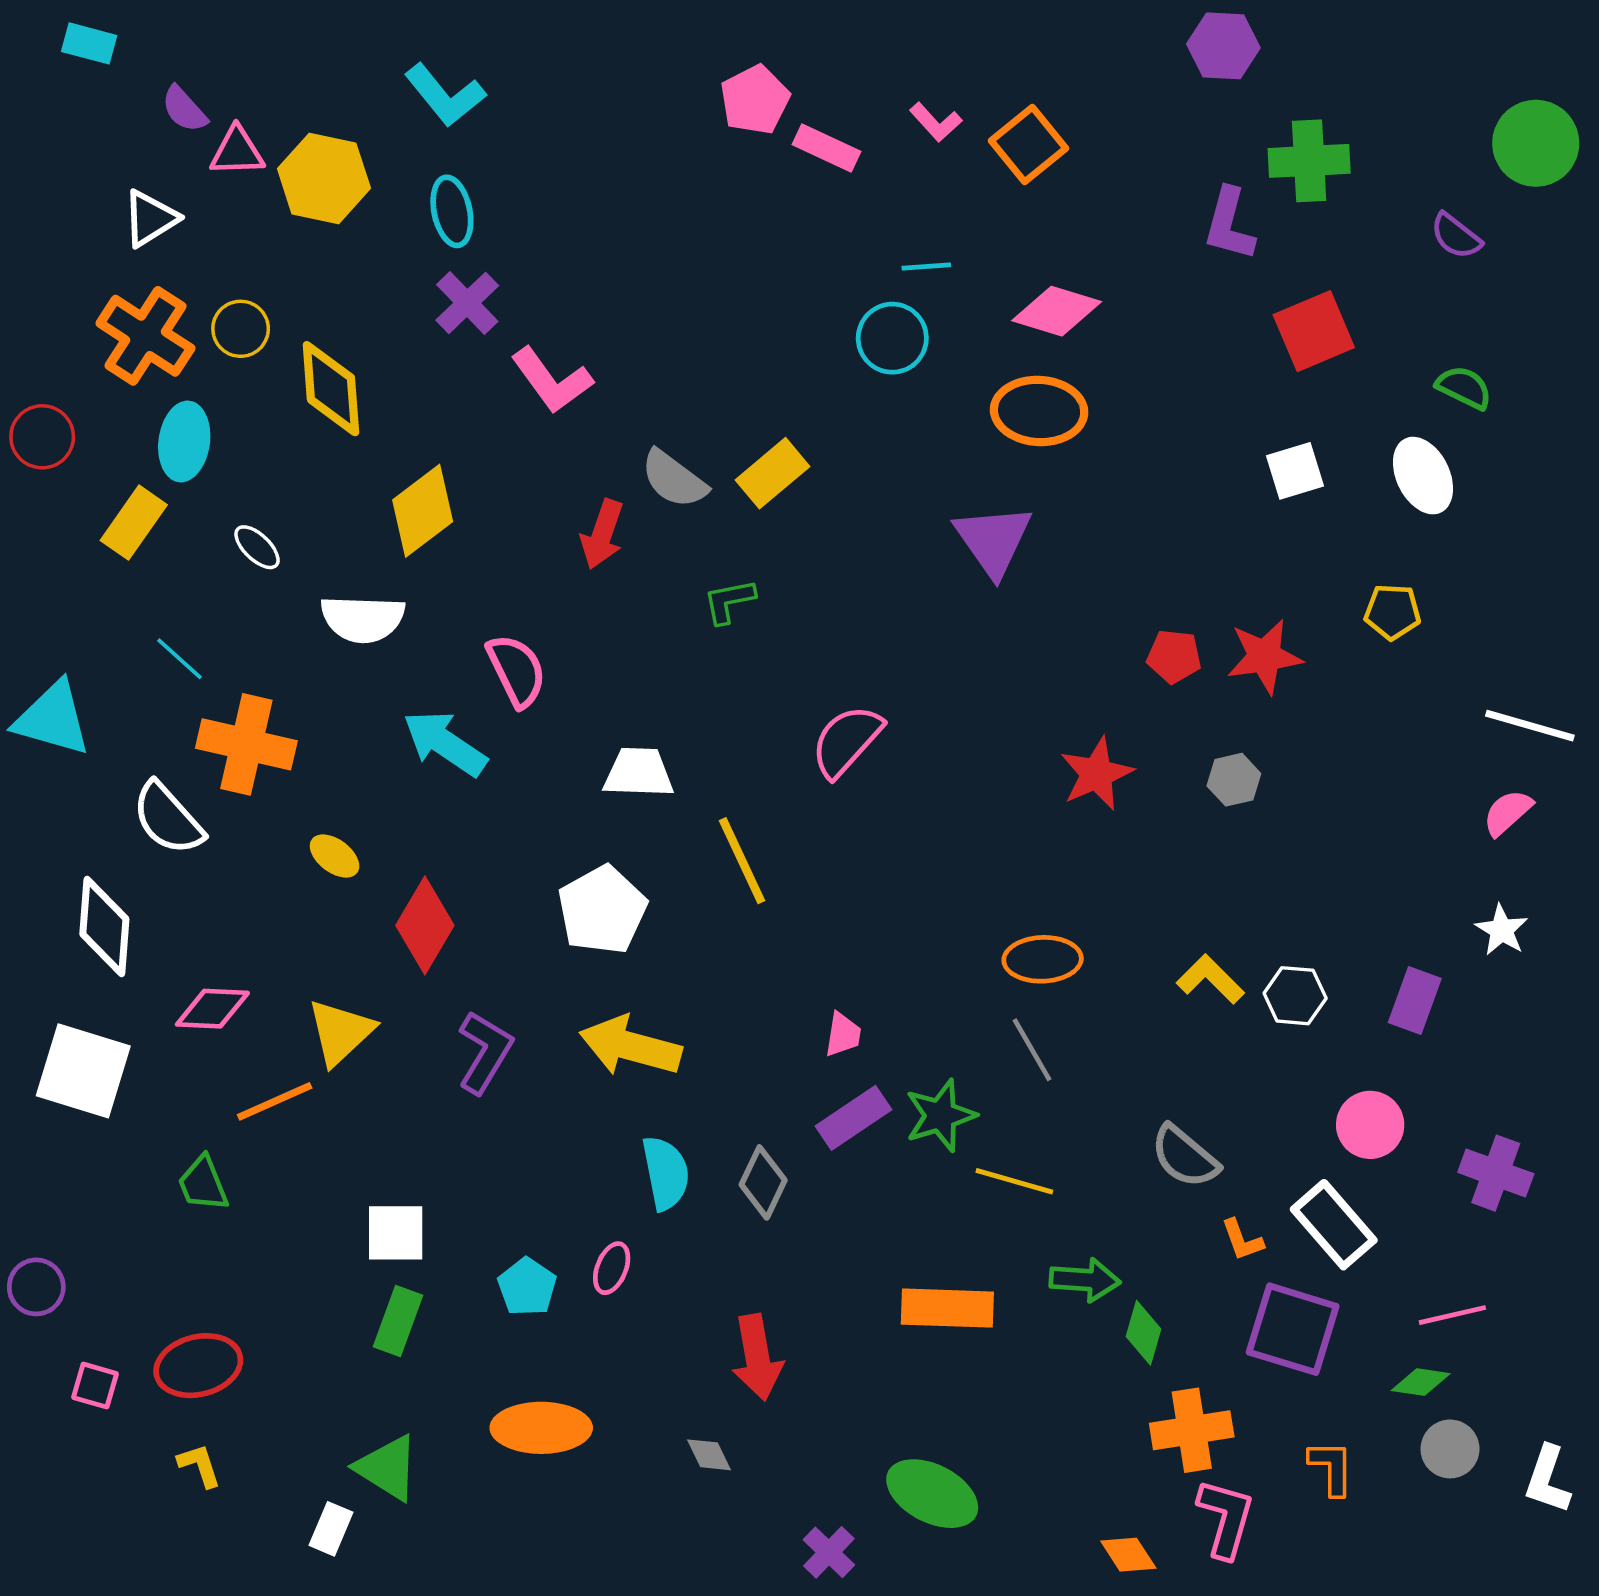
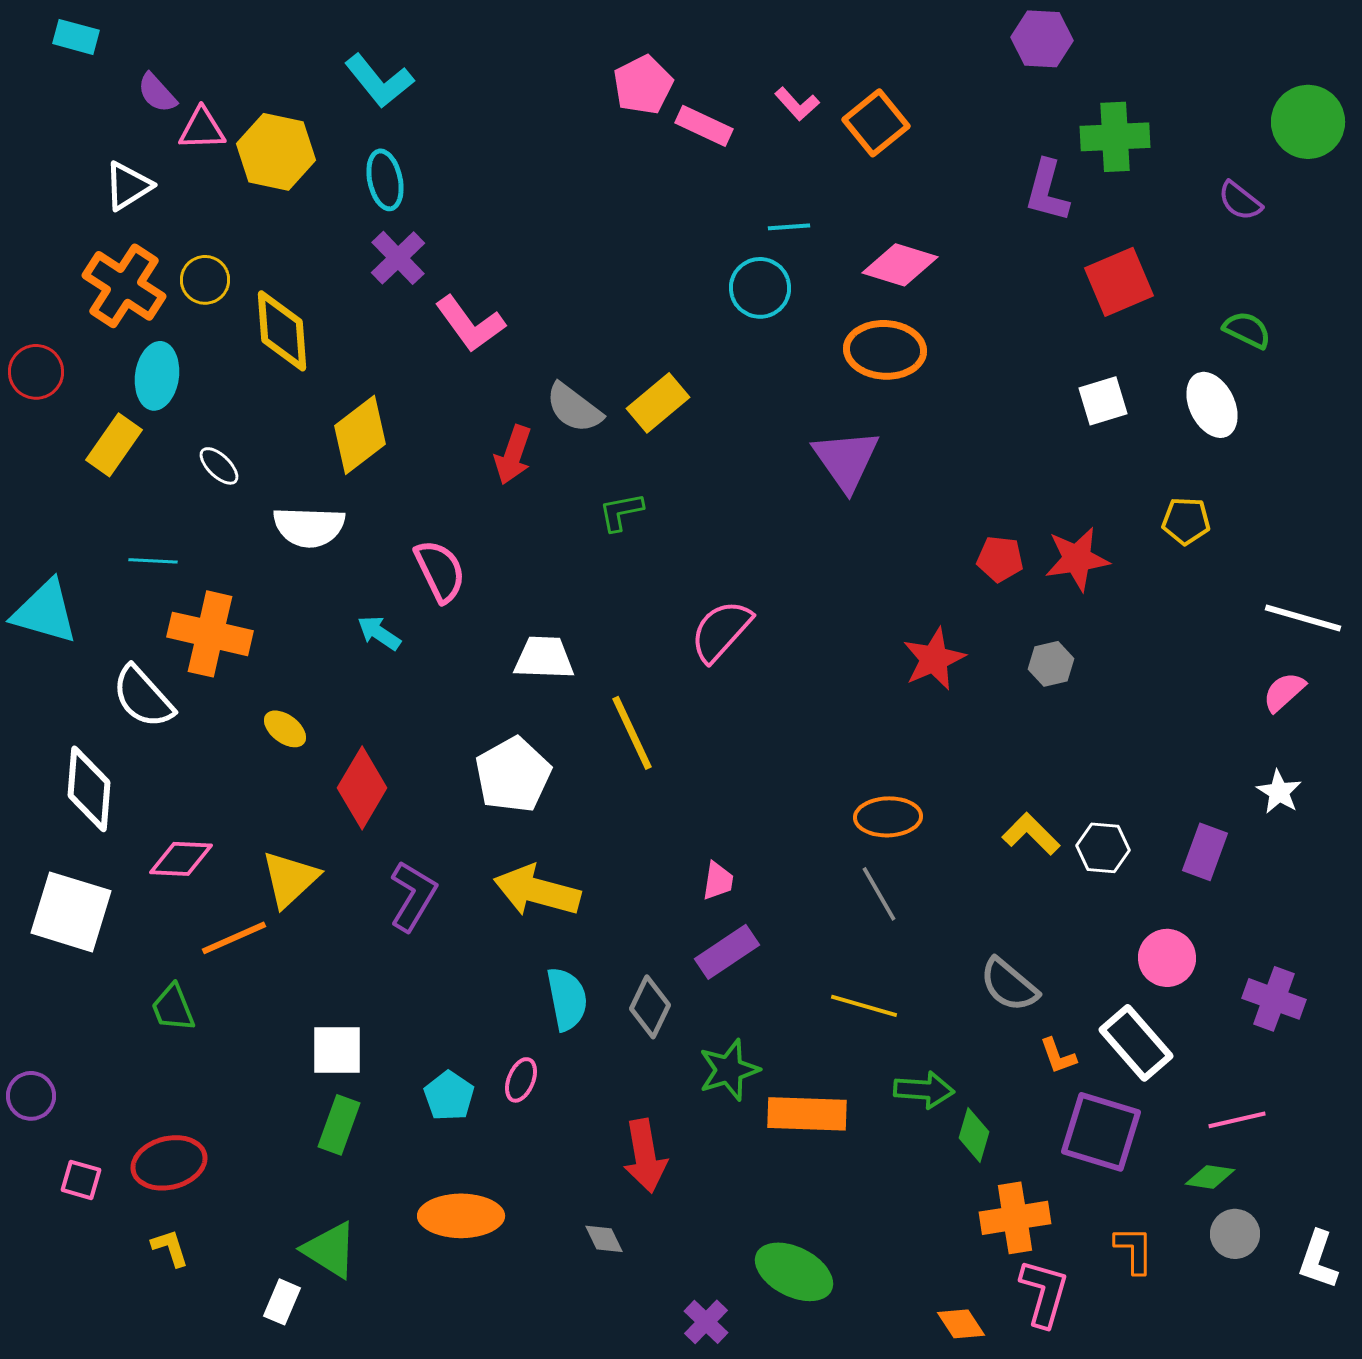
cyan line: (180, 659) -> (153, 561), turned -39
cyan arrow: (445, 743) -> (379, 633), size x0.6
green star: (940, 1115) -> (729, 1070), moved

